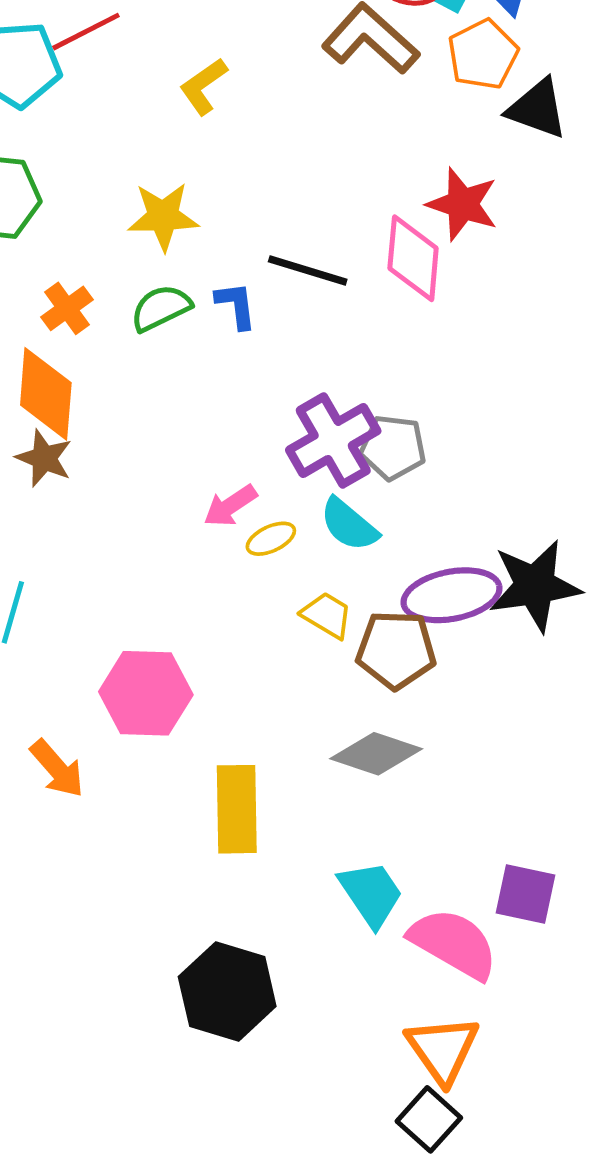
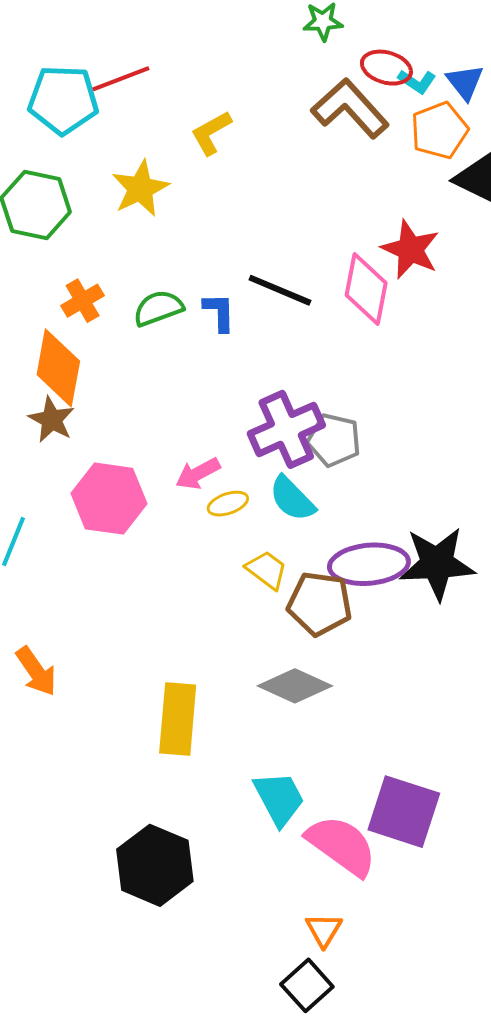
yellow star: (163, 216) -> (140, 188), moved, turned -30
pink hexagon: (146, 693) -> (109, 499), moved
purple square: (526, 894) -> (404, 812), size x1.4
orange triangle: (442, 1049) -> (324, 930), size x0.6

